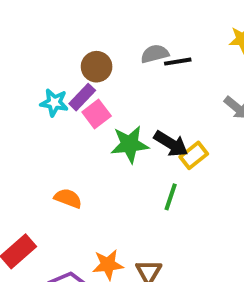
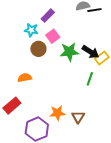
brown circle: (97, 67) -> (38, 49), moved
purple rectangle: (82, 97) -> (48, 16), moved
orange semicircle: (68, 198) -> (25, 78), moved, turned -32

